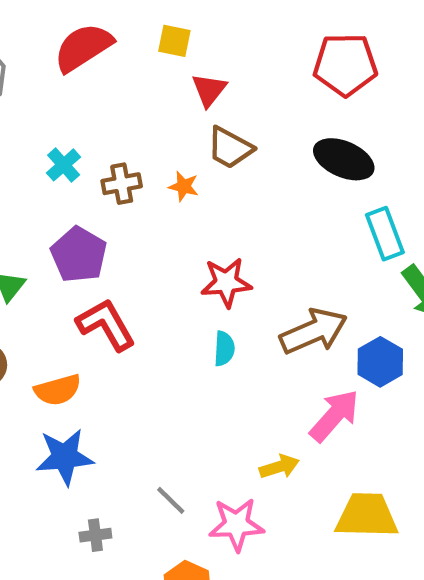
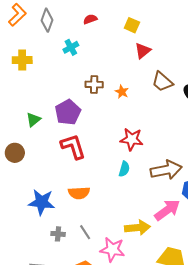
red semicircle: (83, 47) -> (90, 19), size x0.5
brown trapezoid: (230, 148) -> (162, 82), moved
cyan cross: (64, 165) -> (71, 47), moved
orange semicircle: (58, 390) -> (79, 193), moved
yellow arrow: (279, 467) -> (137, 228), size x1.4
gray cross: (95, 535) -> (58, 234), moved

